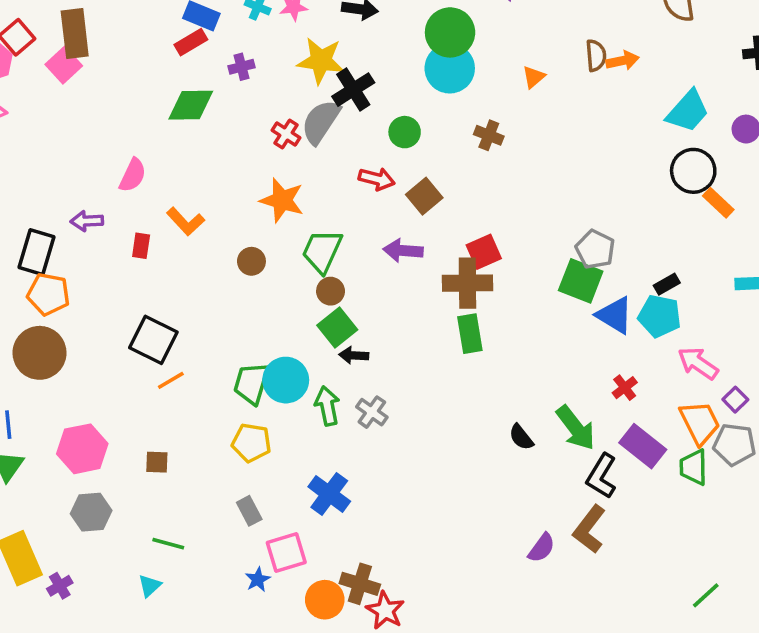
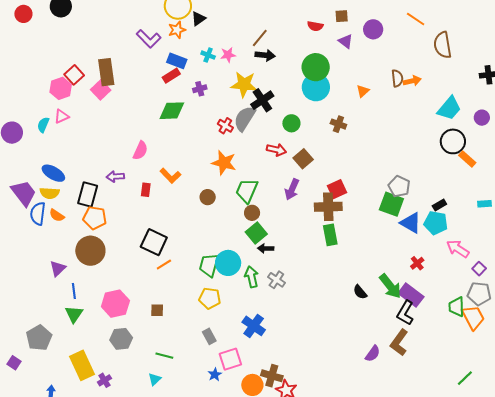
purple arrow: (403, 251) -> (292, 189), turned -70
orange trapezoid: (700, 423) -> (473, 317), moved
purple rectangle: (643, 446) -> (411, 295), moved

